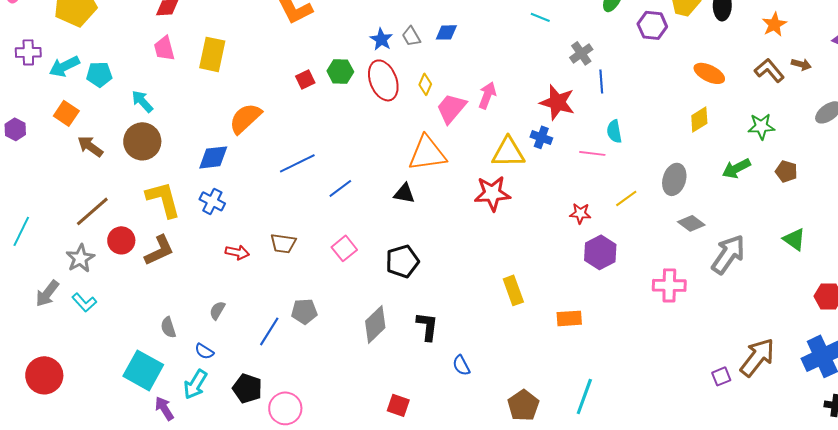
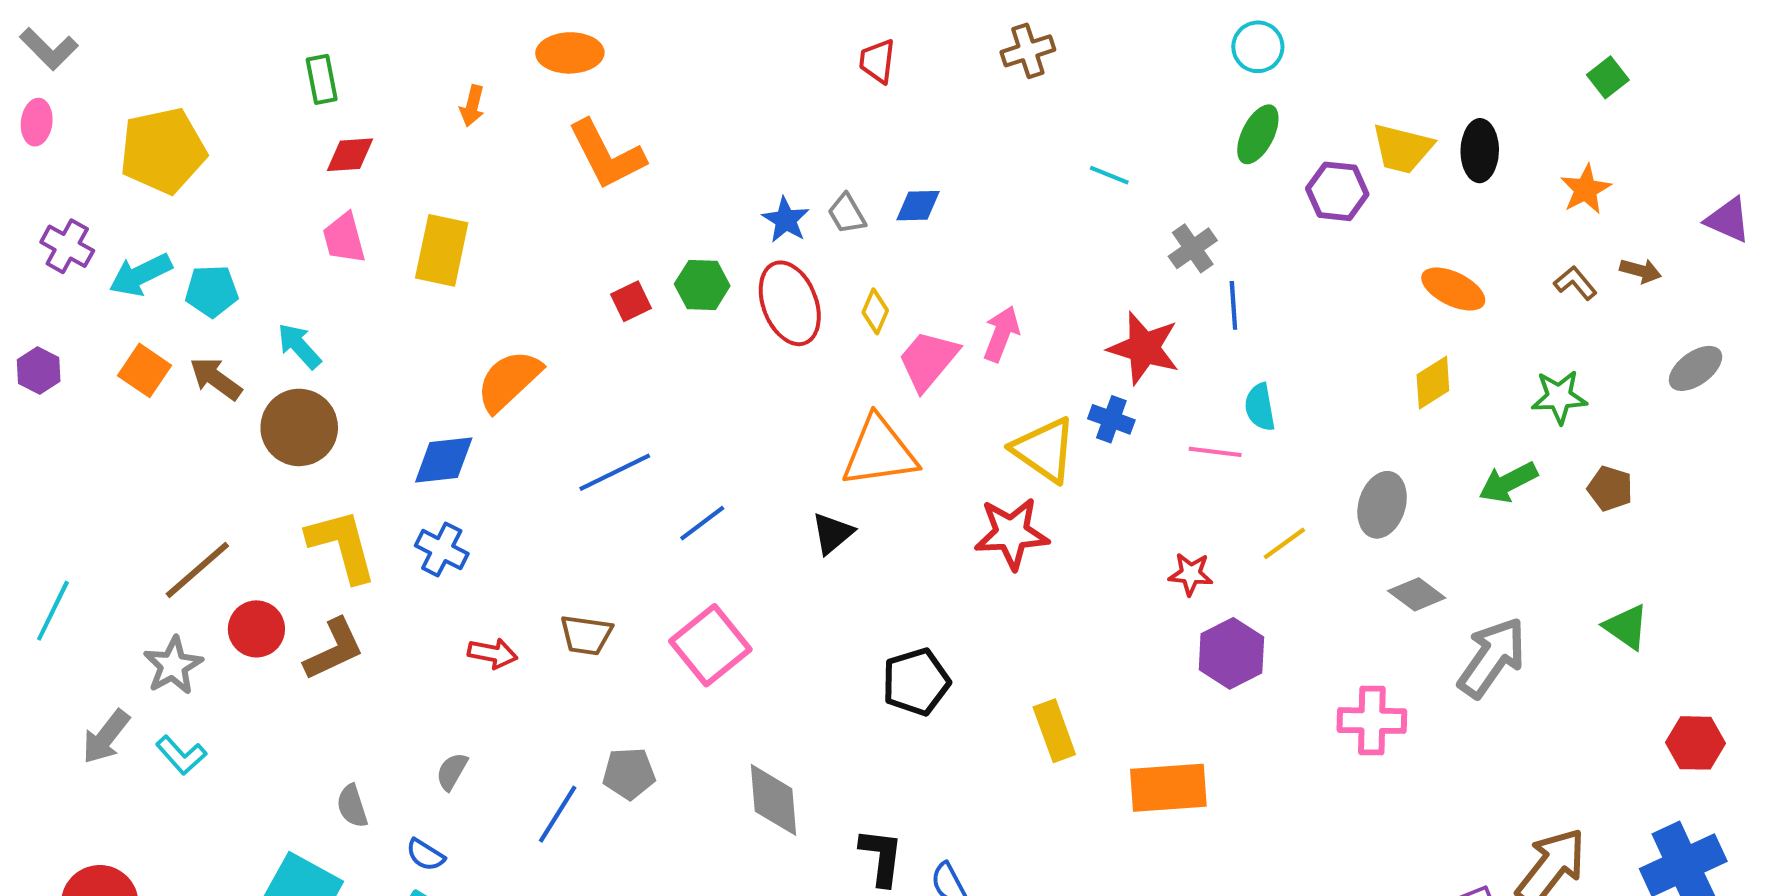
purple cross: (28, 52) -> (67, 246), turned 30
brown L-shape: (769, 70) -> (1575, 283), size x0.7
purple hexagon: (15, 129) -> (39, 370), moved
brown arrow: (90, 146) -> (216, 379), moved
yellow triangle: (508, 152) -> (1044, 450), turned 36
black triangle: (404, 193) -> (832, 533), turned -50
pink square: (344, 248) -> (710, 645), size x1.5
black pentagon: (402, 261) -> (916, 682), moved
orange rectangle: (569, 318) -> (1168, 788), size x1.5
gray diamond: (375, 324) -> (773, 800), turned -51
black L-shape: (427, 326) -> (881, 857), moved

